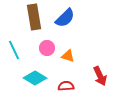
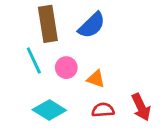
cyan line: (14, 50) -> (34, 61), moved
red semicircle: (66, 86) -> (103, 110), moved

